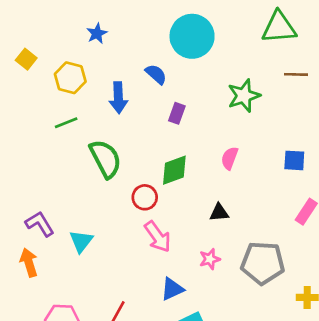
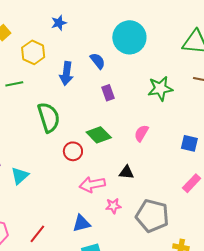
purple rectangle: (177, 113) -> (108, 93), turned -49
green line: (66, 123) -> (14, 84), moved
green diamond: (174, 170) -> (99, 135), turned 55
pink arrow: (158, 237) -> (92, 185), moved, turned 105

